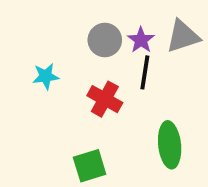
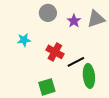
gray circle: (105, 40) -> (48, 13), moved
black line: (145, 72) -> (76, 62), moved, turned 54

